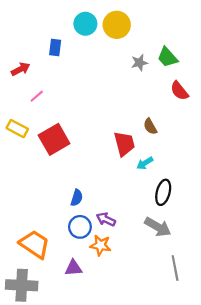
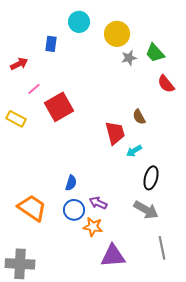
yellow circle: (117, 25) -> (117, 34), moved
red square: (54, 139) -> (59, 107), moved
orange trapezoid: (35, 244) -> (32, 208), moved
purple triangle: (73, 268) -> (113, 256), moved, size x1.5

